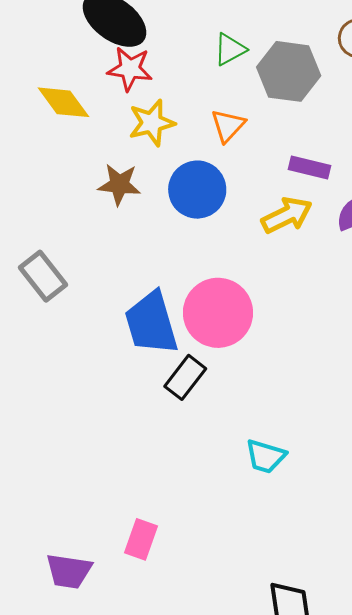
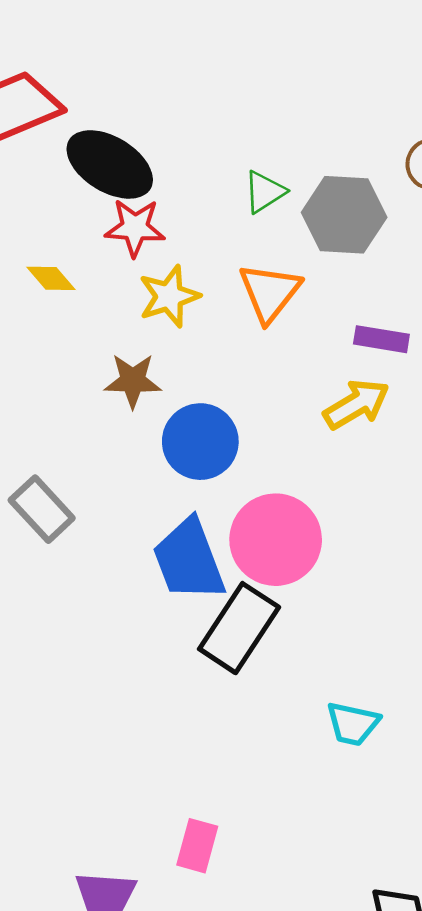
yellow diamond: (63, 102) -> (51, 278), size x0.7
orange triangle: (228, 126) -> (270, 292), size x1.4
blue circle: (197, 190) -> (200, 442), moved
black rectangle: (185, 377) -> (239, 628), size x1.5

